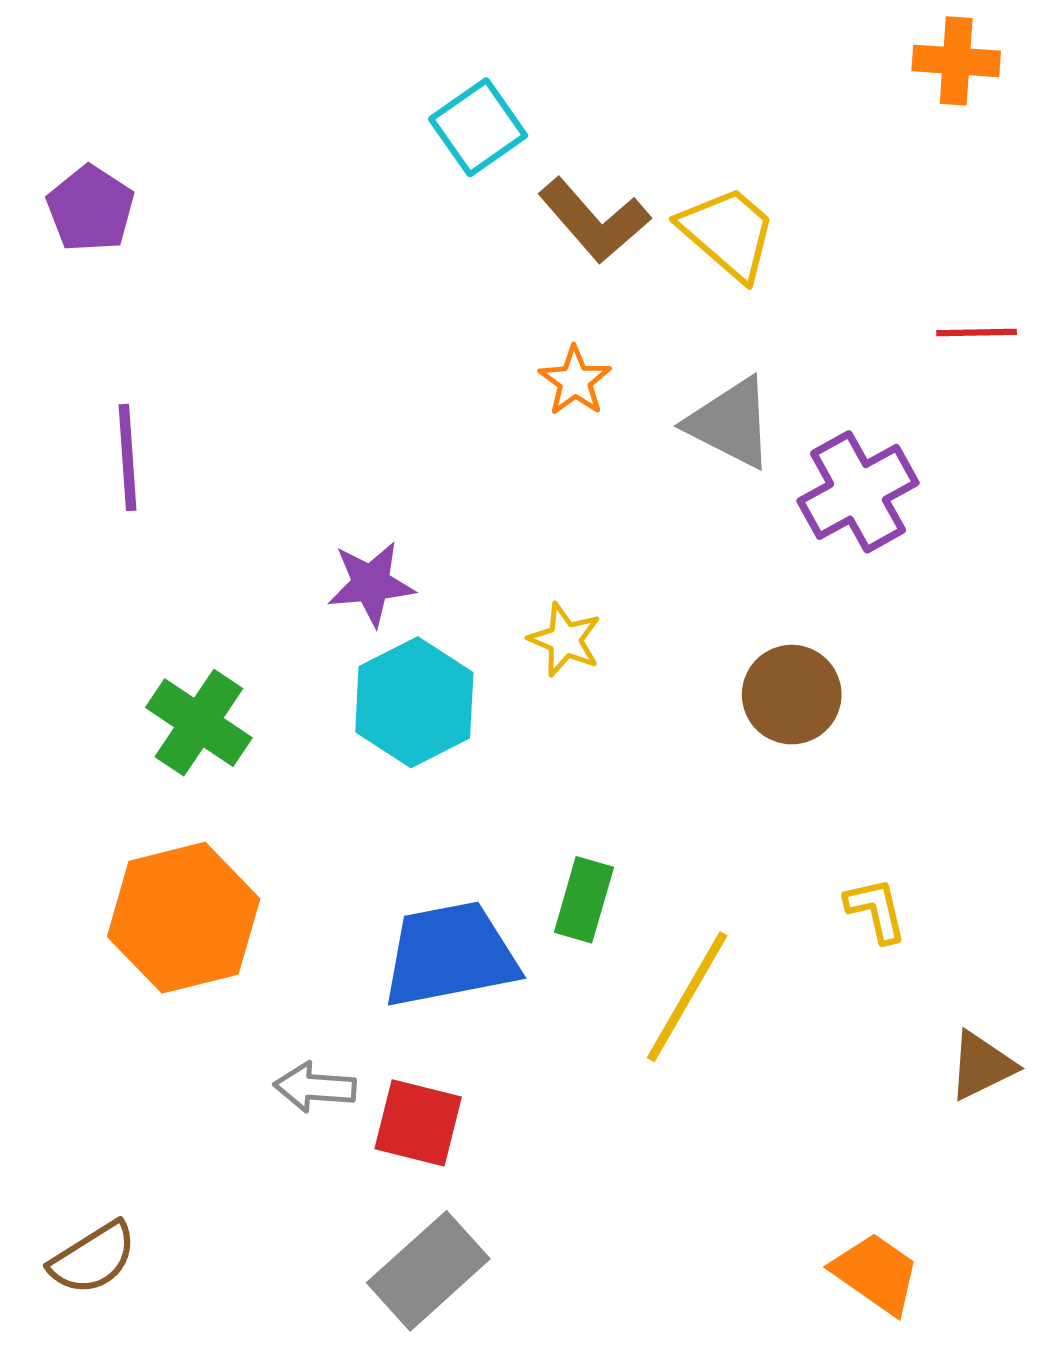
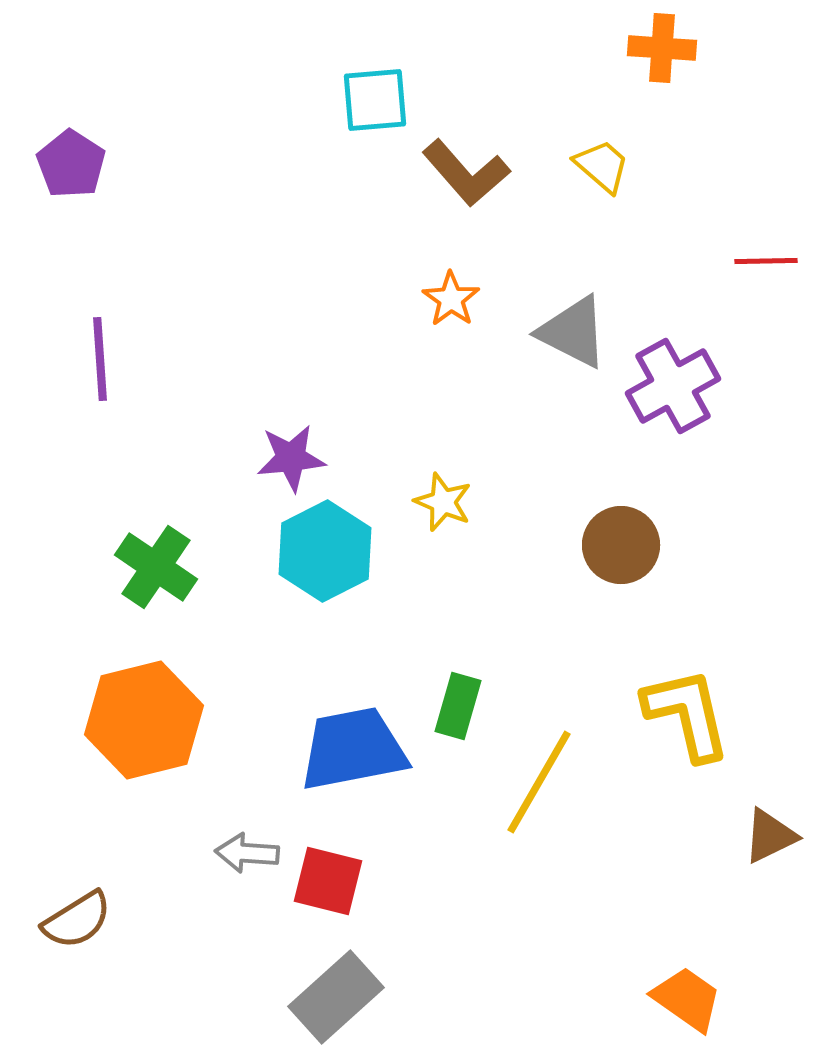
orange cross: (956, 61) -> (662, 48), moved
cyan square: (478, 127) -> (375, 100), turned 30
yellow trapezoid: (728, 233) -> (602, 166), moved, size x0.7
yellow L-shape: (876, 910) -> (687, 714), size x1.8
brown semicircle: (93, 1258) -> (77, 920), moved

